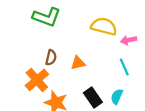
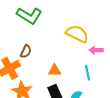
orange triangle: (78, 63) -> (55, 70), moved

